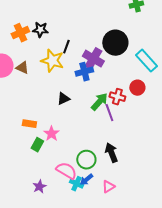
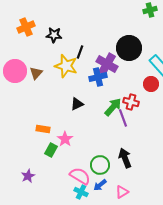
orange cross: (20, 33) -> (26, 27), moved
brown triangle: (22, 68) -> (36, 73), turned 48
red circle: (137, 88) -> (151, 84), moved
cyan cross: (76, 184) -> (81, 192), moved
purple star: (39, 187) -> (28, 176), moved

